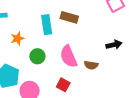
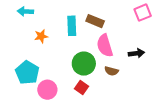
green circle: (37, 56) -> (84, 64), moved, size x1.5
pink semicircle: (69, 56) -> (105, 46), moved

